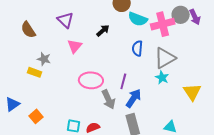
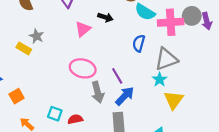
black arrow: (103, 31) -> (105, 17), turned 48
pink triangle: (75, 46) -> (83, 29), moved
purple line: (123, 81) -> (117, 76), turned -56
yellow triangle: (192, 92) -> (174, 100), moved

